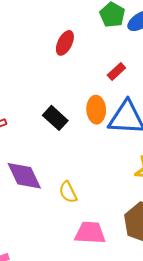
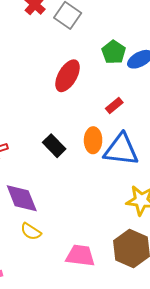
red ellipse: (65, 43) -> (68, 76), size x1.4
yellow semicircle: (68, 192) -> (31, 232), moved, turned -35

